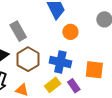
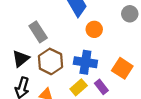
orange square: (94, 70) -> (122, 68), turned 30

